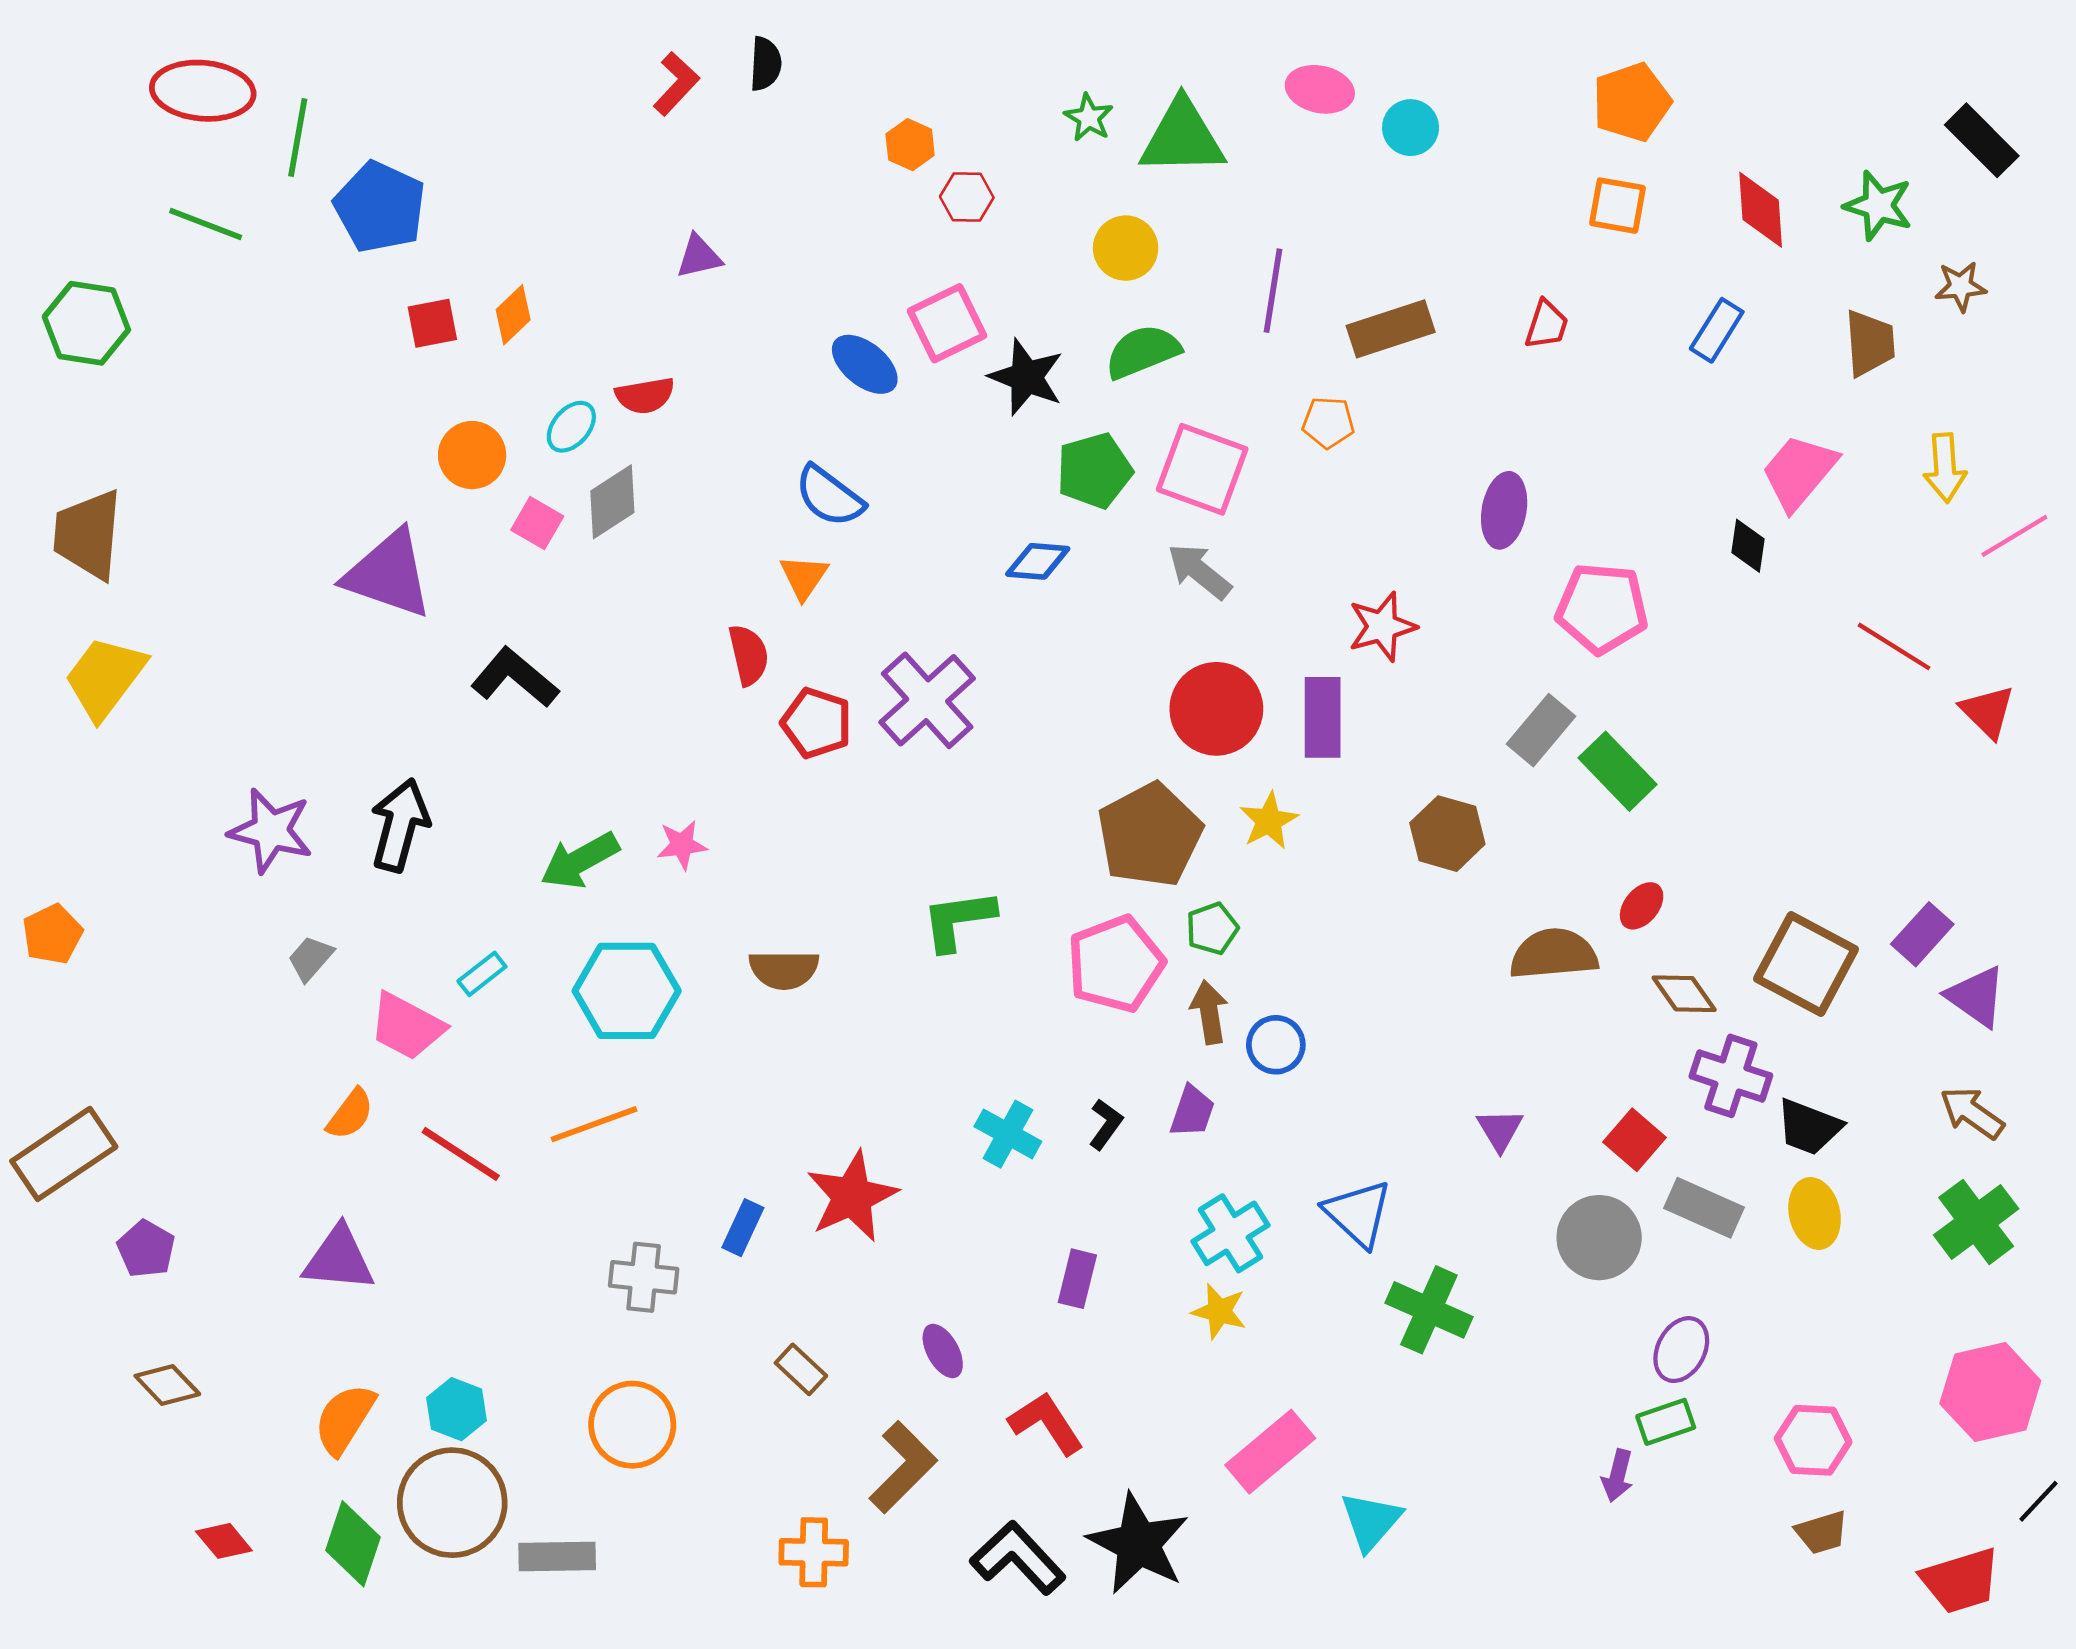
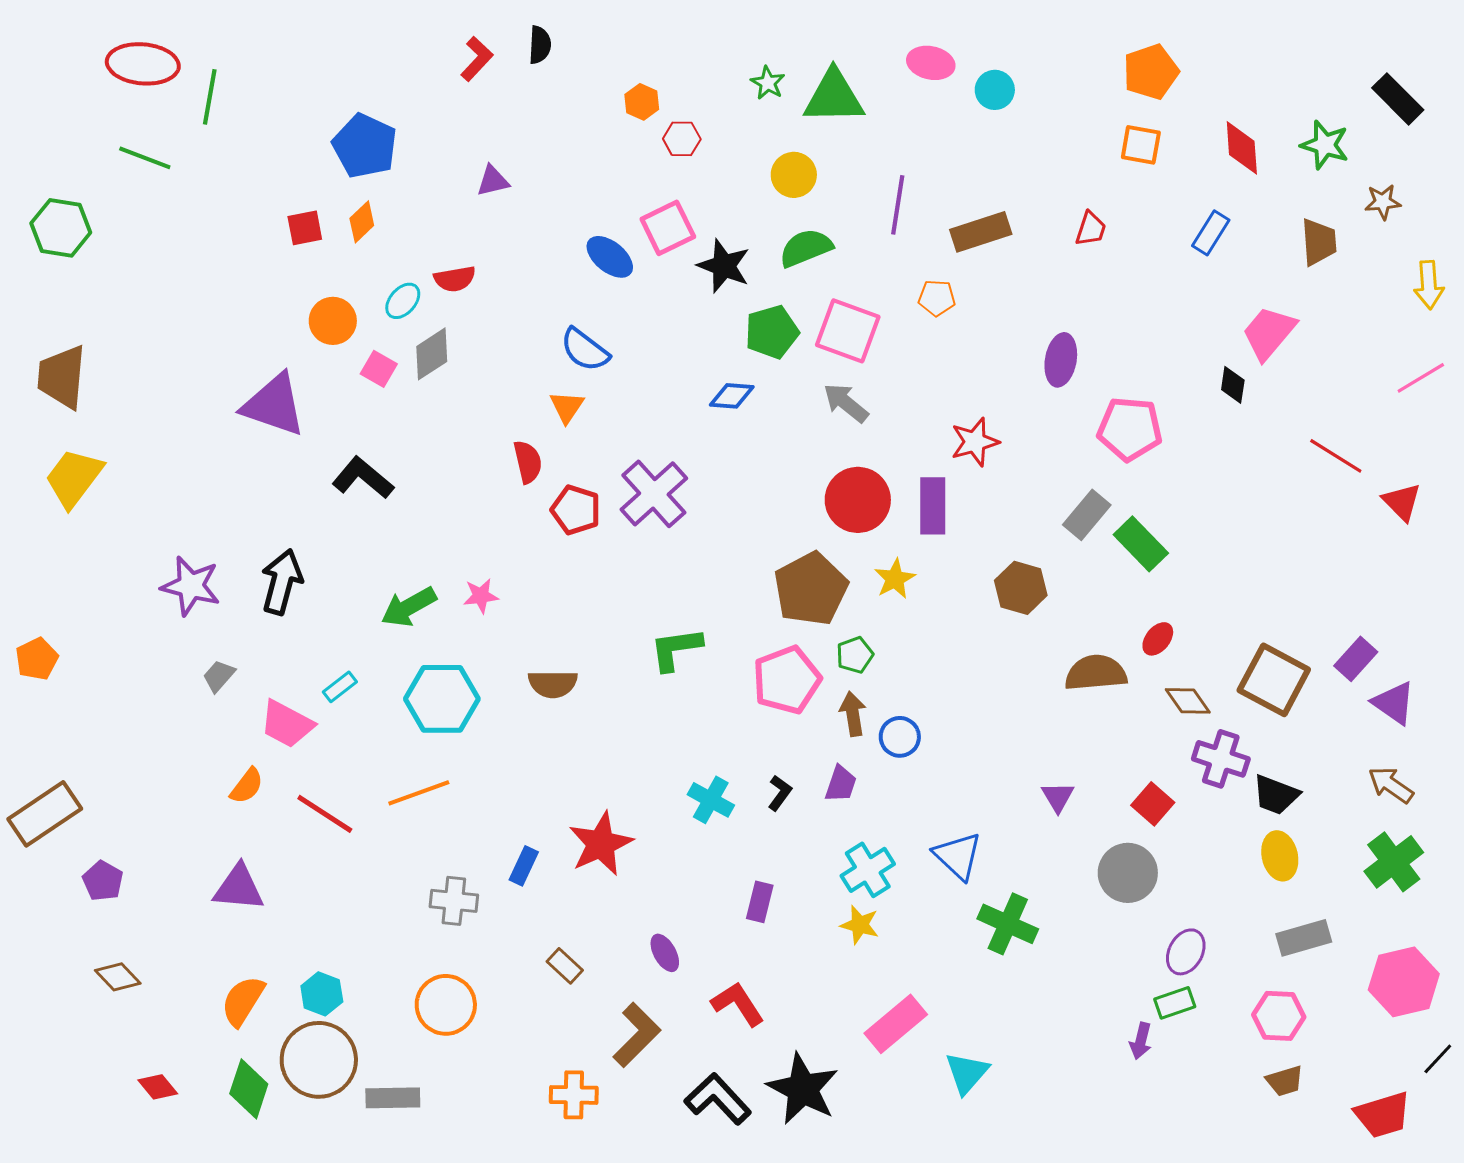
blue pentagon: (380, 207) -> (365, 146), moved
yellow arrow: (1945, 468) -> (1429, 285), moved
gray rectangle: (1704, 1208) -> (1304, 938), moved, turned -40

